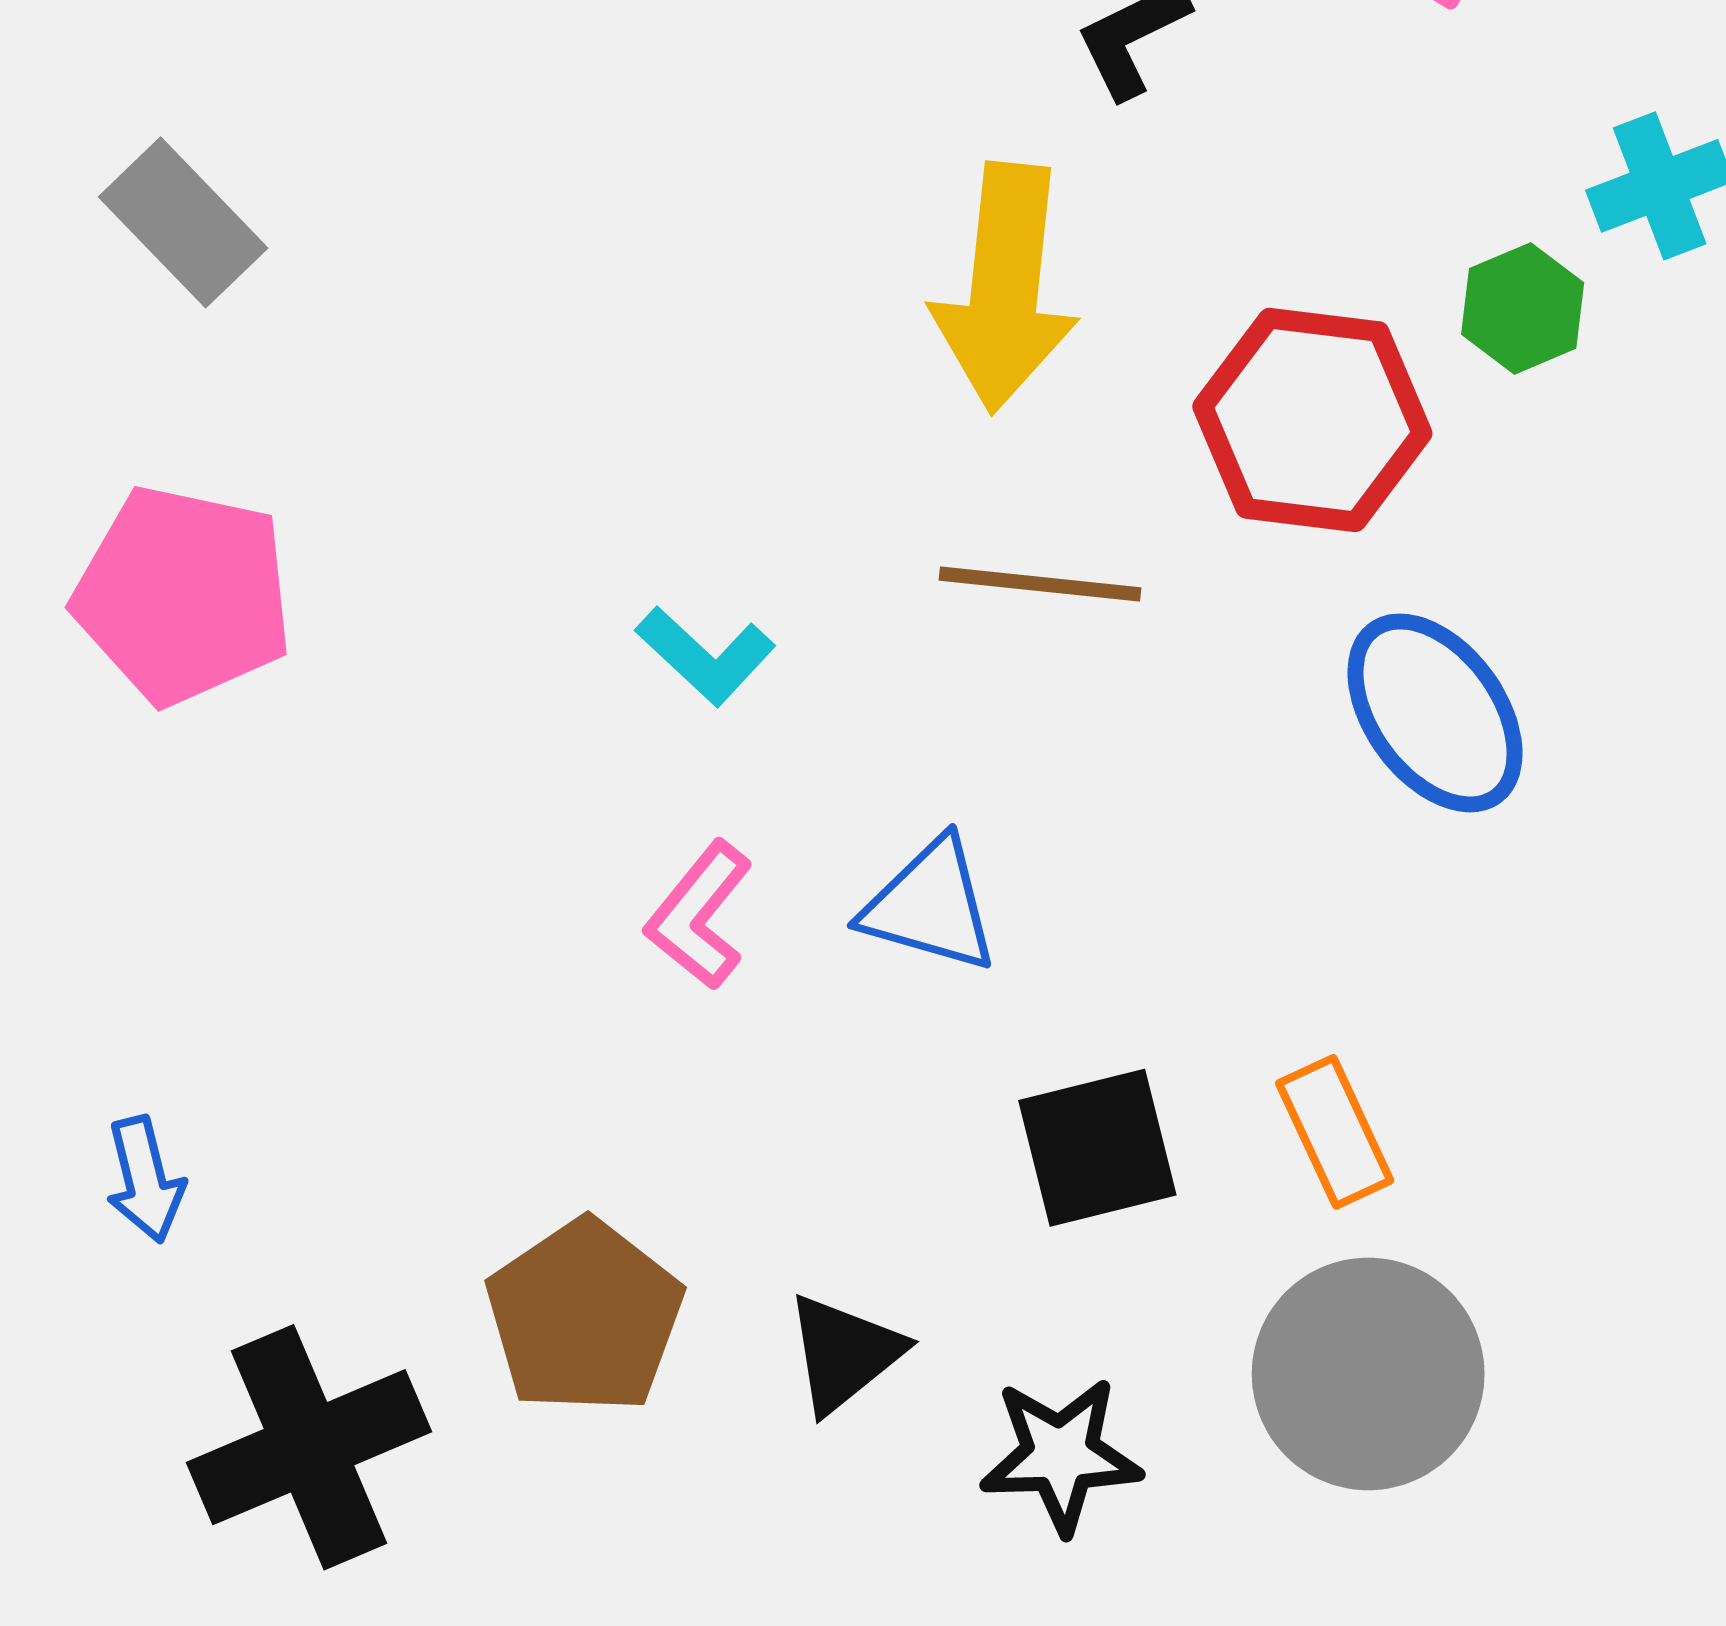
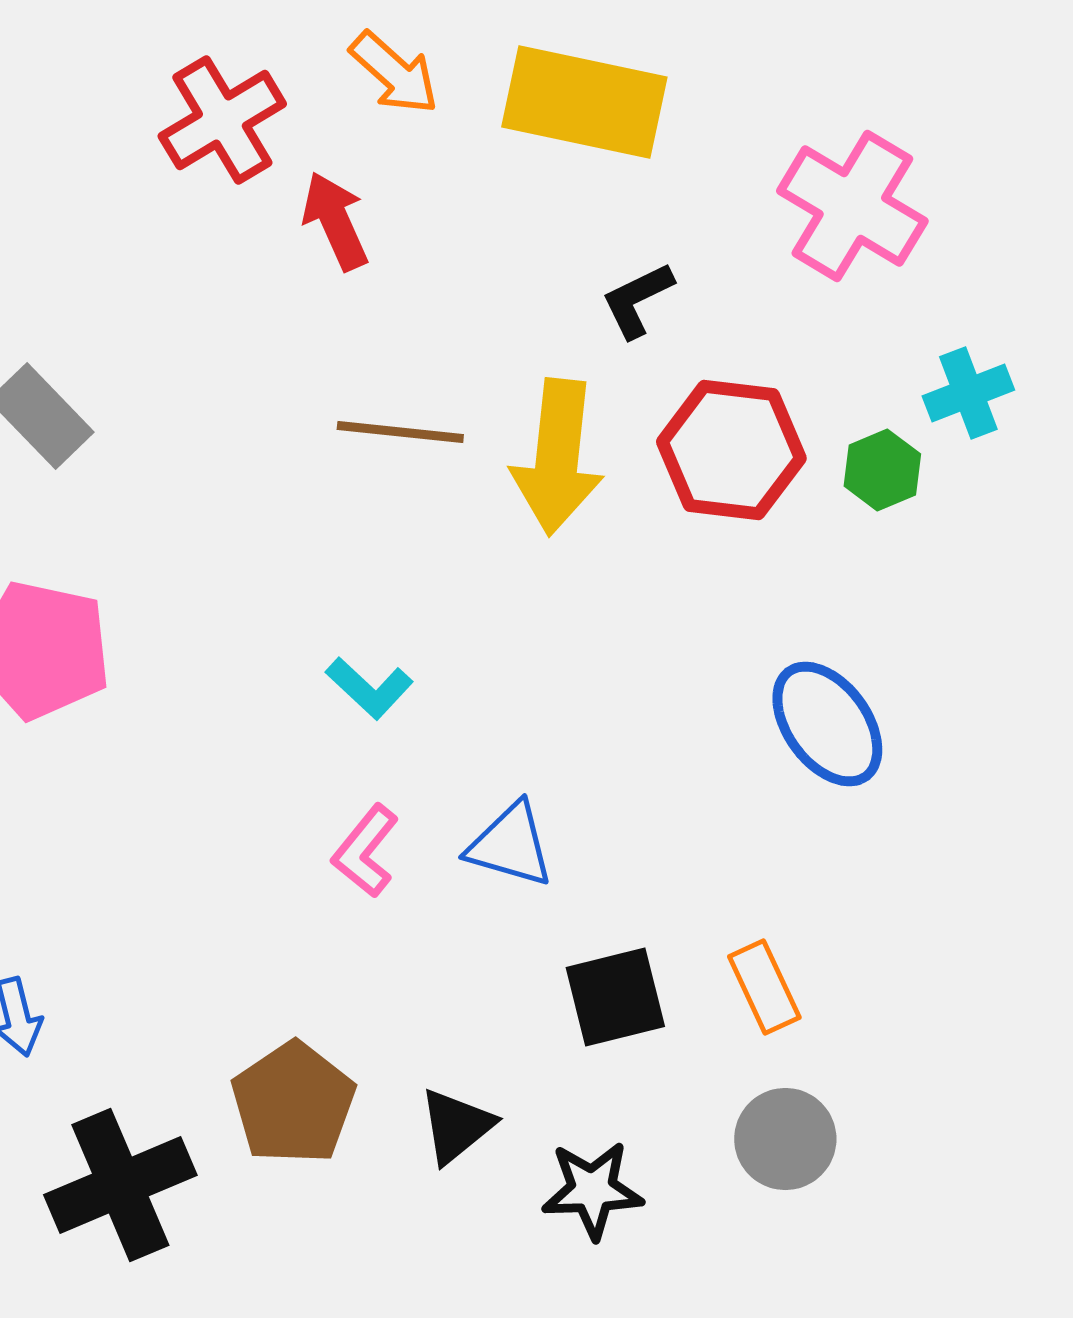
red hexagon: (1312, 420) -> (731, 450), moved
brown line: (1040, 584) -> (400, 432), moved
gray circle: (1368, 1374) -> (785, 1139), size x0.7

